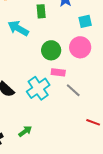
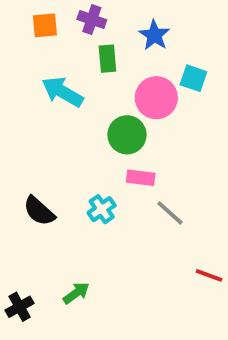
cyan square: (85, 21) -> (193, 78), turned 32
pink circle: (80, 47) -> (156, 98), moved
cyan cross: (38, 88) -> (102, 209), size x0.6

